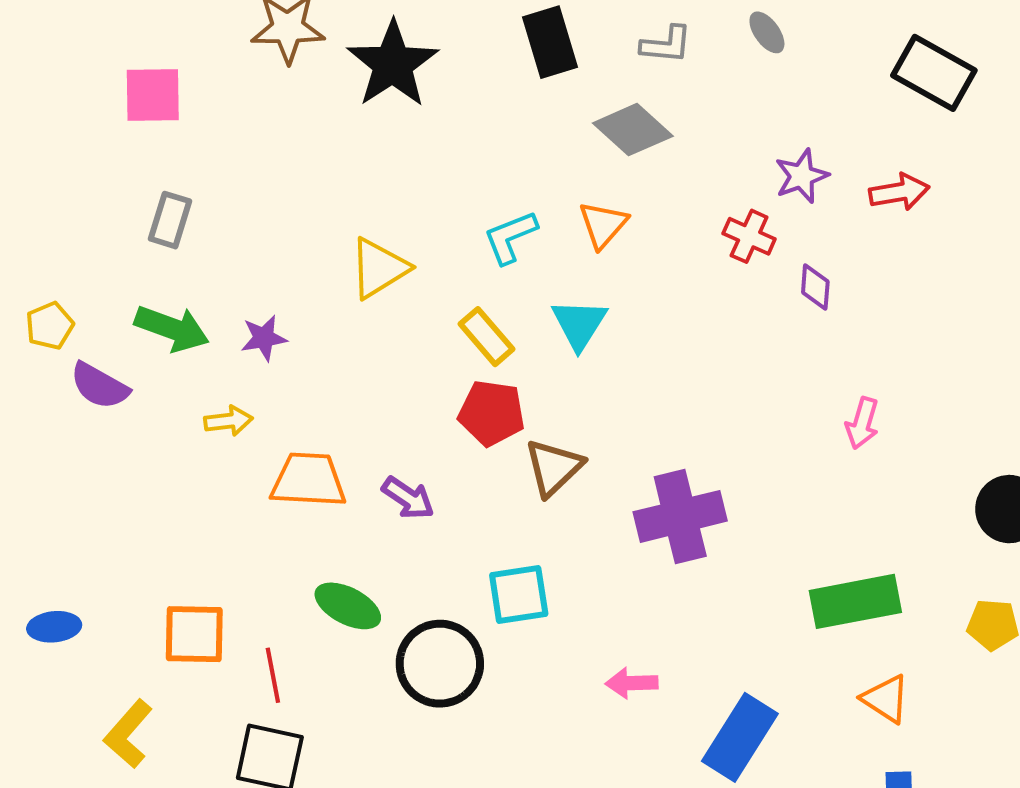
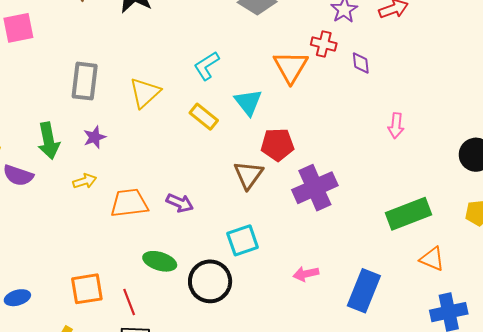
gray rectangle: (170, 220) -> (85, 81), moved, size x1.4
orange triangle: (603, 225) -> (291, 67), moved, size x1.4
green arrow: (172, 328) -> (49, 141), turned 69
red pentagon: (492, 413) -> (277, 145), moved

